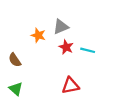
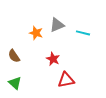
red star: (66, 47) -> (53, 59), moved
cyan line: (88, 50) -> (83, 33), moved

